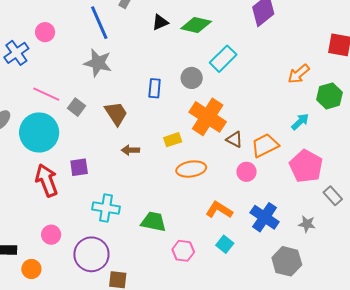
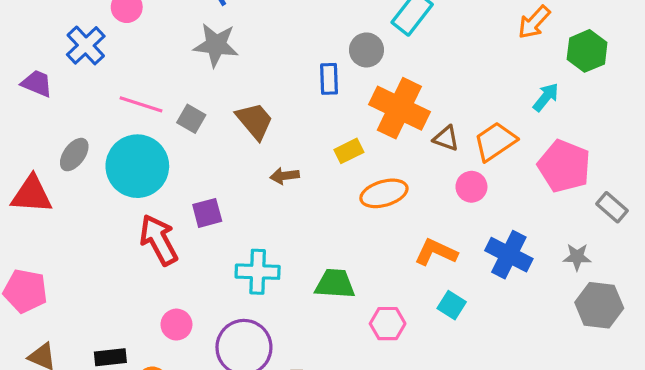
blue rectangle: (155, 88) -> (329, 79), moved
gray hexagon: (287, 261) -> (599, 305), moved

